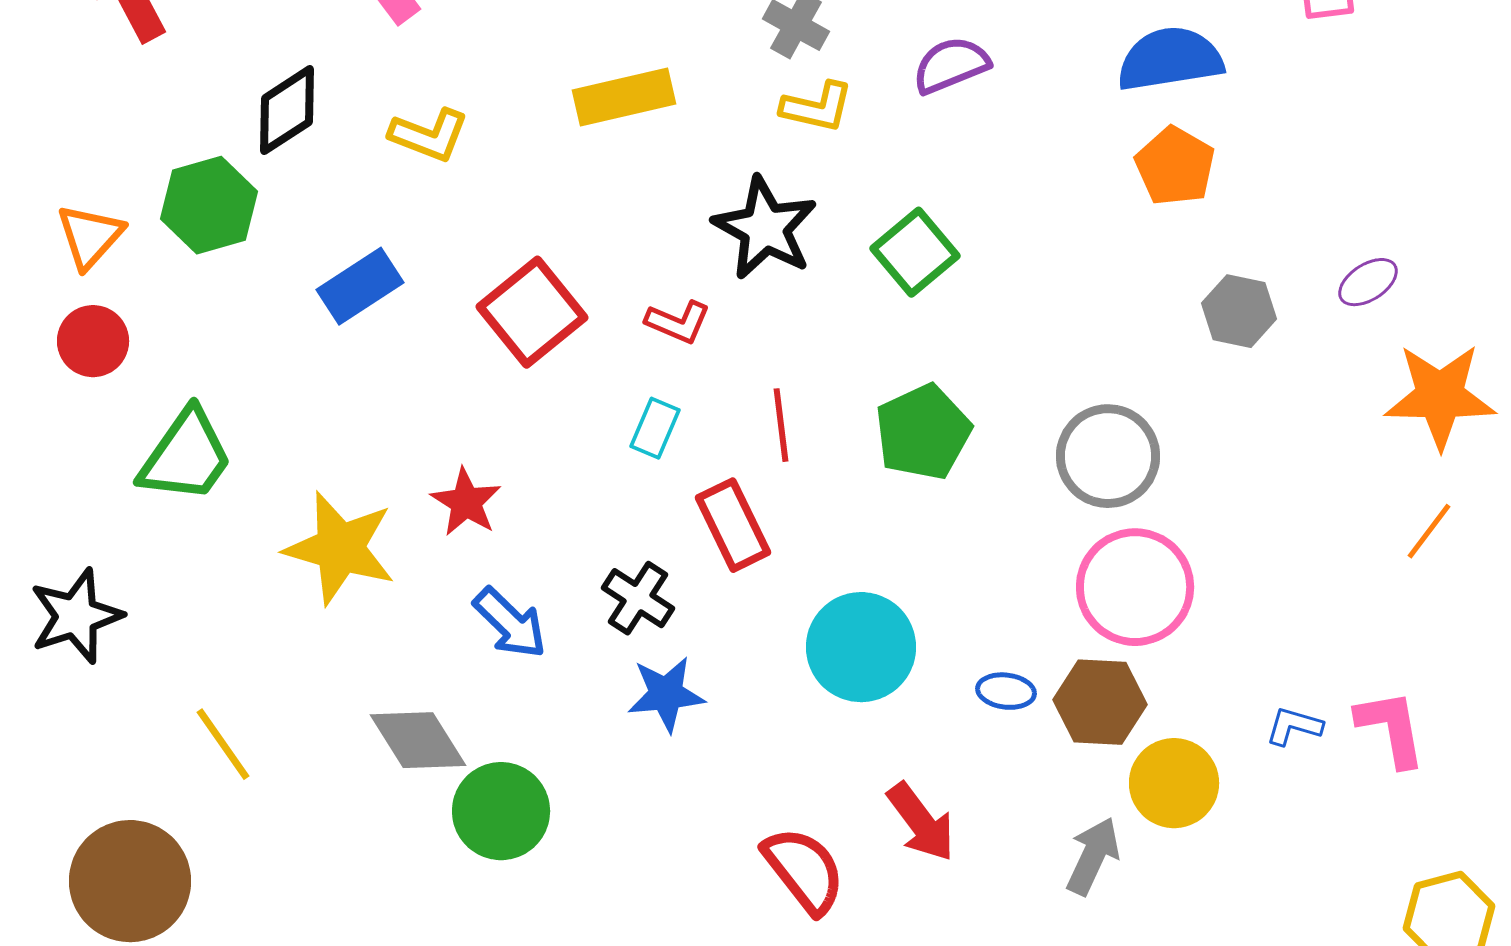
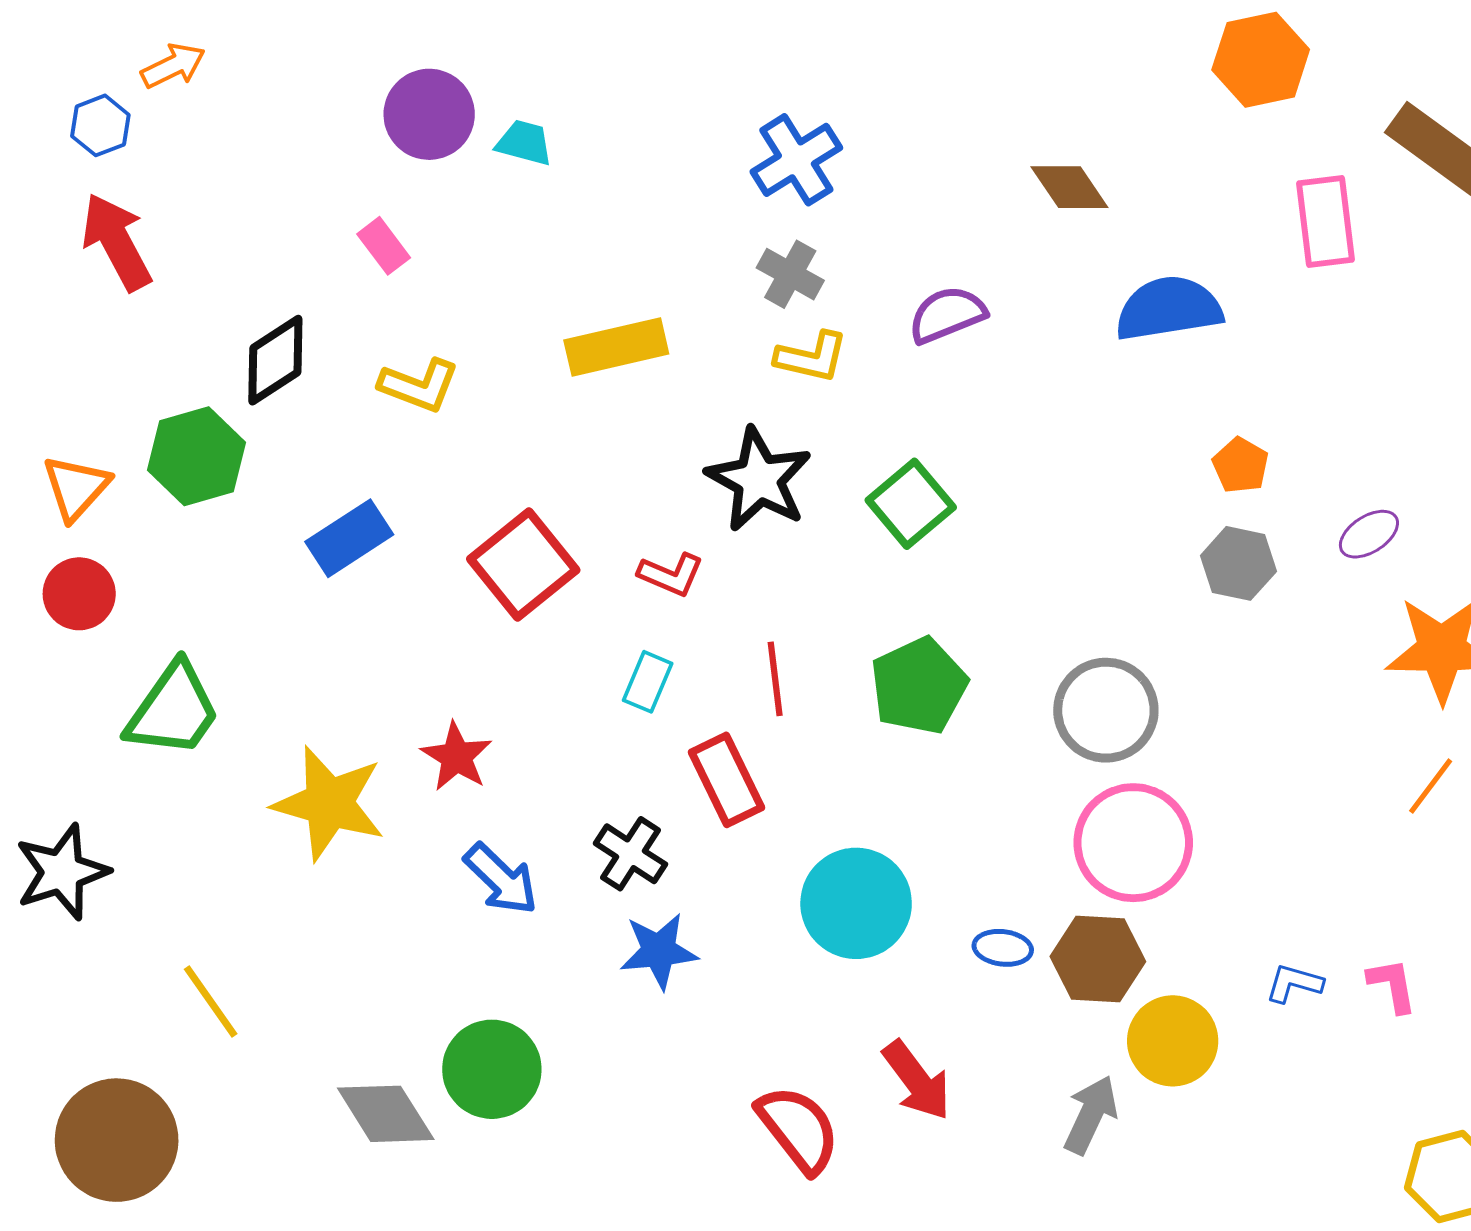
orange pentagon: (1175, 166) -> (1240, 465), moved, size x0.7
pink L-shape: (1391, 728) -> (1392, 985), size x0.7
gray diamond: (418, 740) -> (386, 1114), moved

